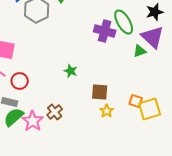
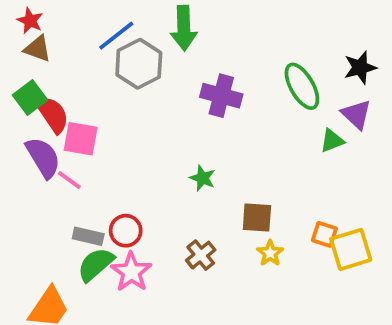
purple cross: (105, 31) -> (221, 96), moved
purple triangle: (153, 37) -> (356, 114), size x0.7
red circle: (20, 81) -> (126, 231), moved
brown cross: (55, 112) -> (201, 255), moved

